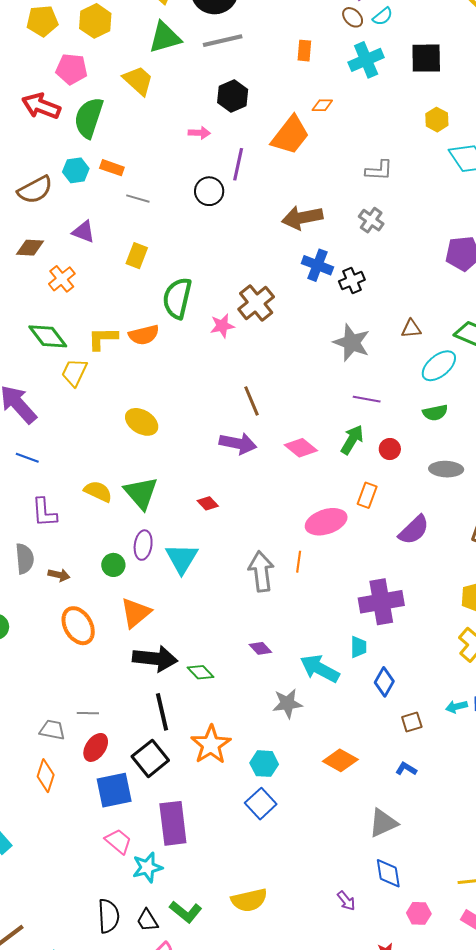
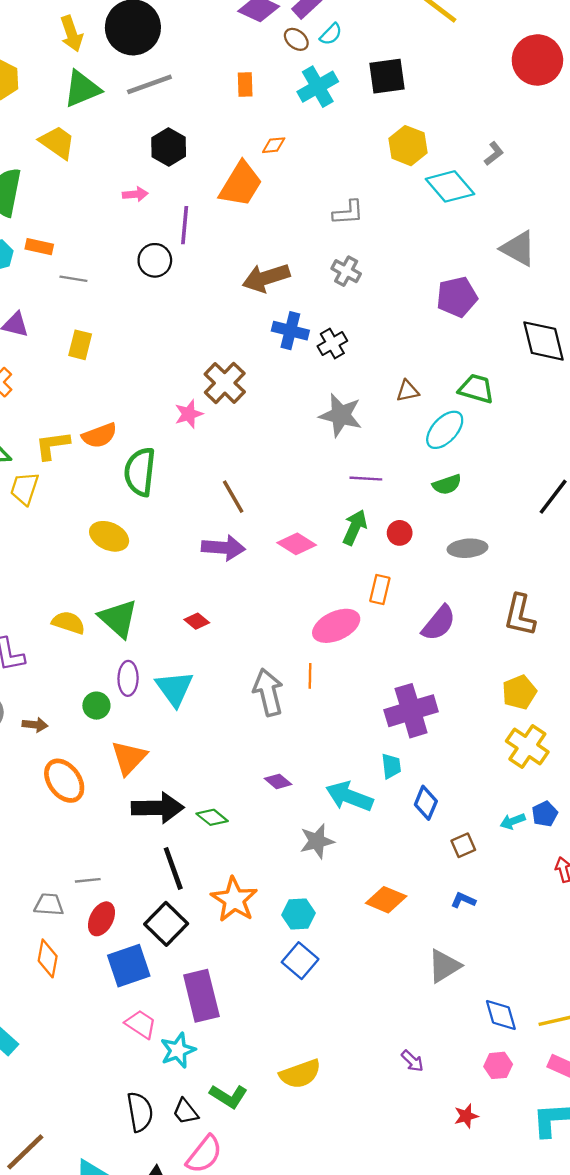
yellow hexagon: (437, 120) -> (408, 146), size x1.4
green semicircle: (177, 298) -> (140, 472), moved
blue diamond: (388, 873) -> (501, 1015), moved

